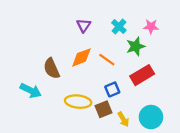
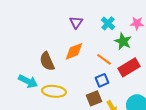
green star: (135, 46) -> (123, 41), turned -30
orange line: (107, 60) -> (104, 59), moved
yellow ellipse: (78, 102) -> (54, 91), moved

